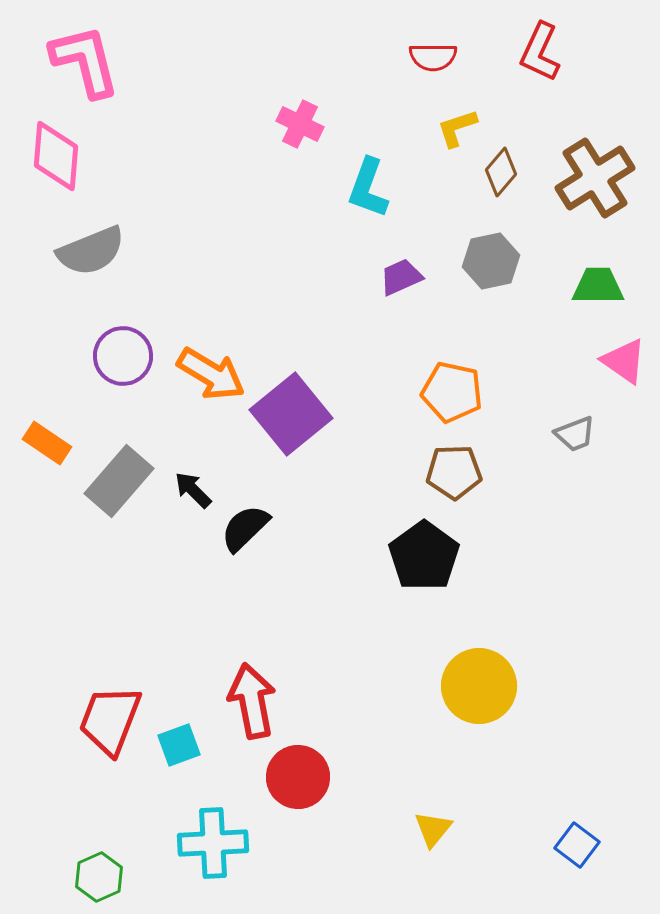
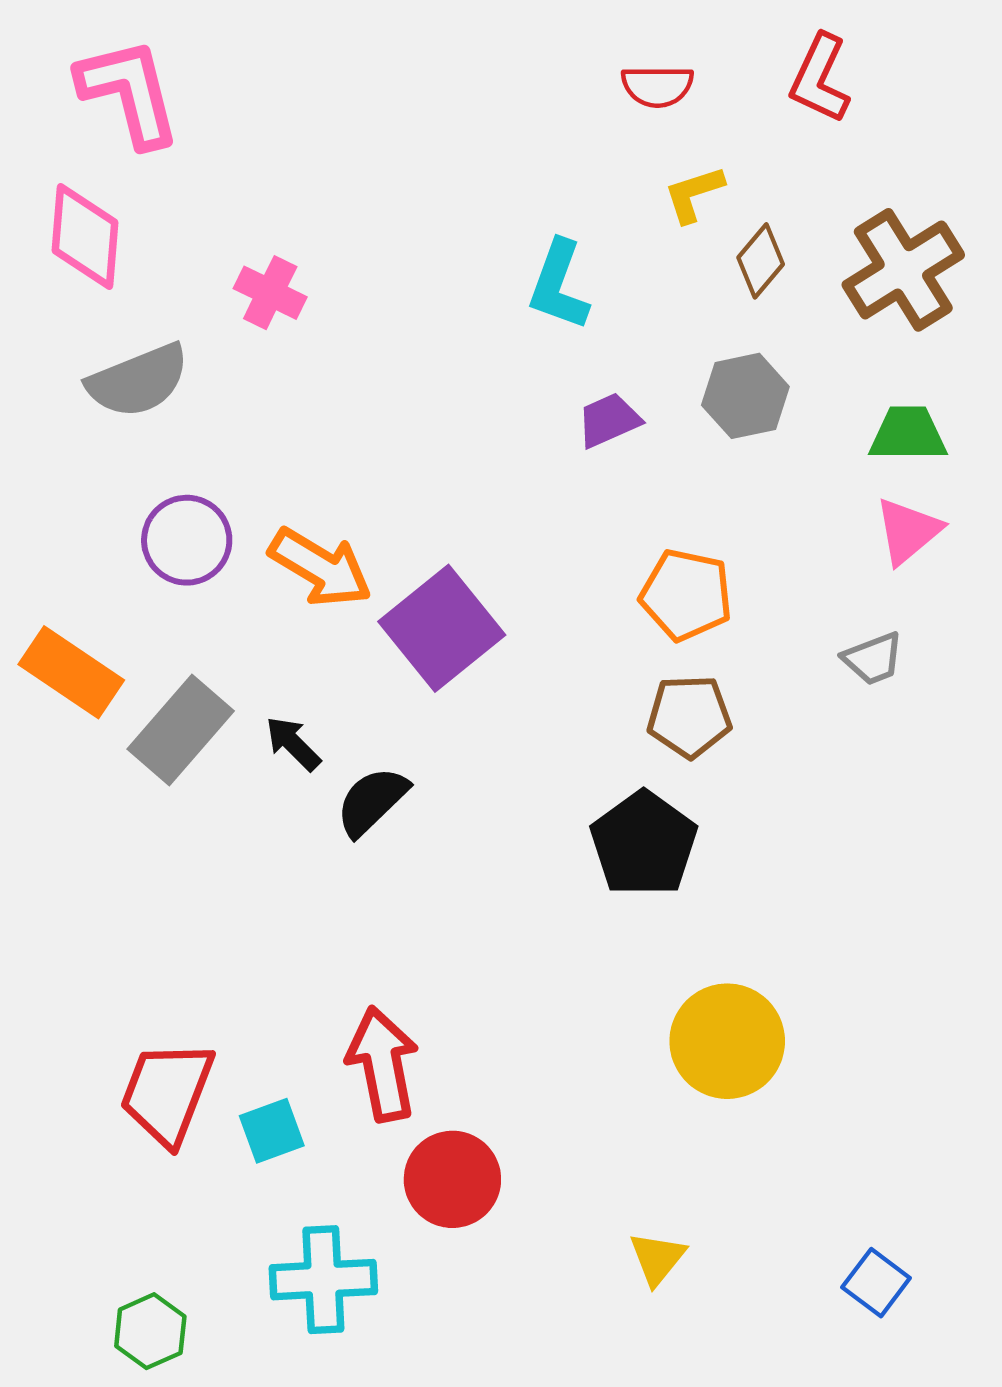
pink cross: (300, 124) -> (270, 293), moved
pink triangle: (624, 361) -> (908, 531), moved, turned 45
orange rectangle: (47, 443) -> (71, 672), size x1.4

